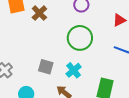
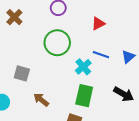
cyan cross: (74, 70) -> (83, 67), moved

